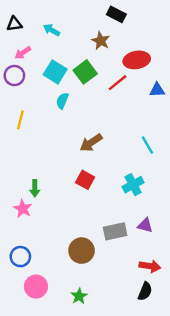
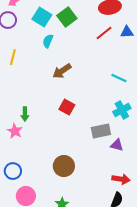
red line: (117, 83) -> (104, 33), moved
brown arrow: (91, 143) -> (62, 71), moved
cyan line: (147, 145) -> (119, 78), turned -35
cyan cross: (133, 185) -> (122, 110), moved
gray rectangle: (115, 231) -> (101, 131), moved

